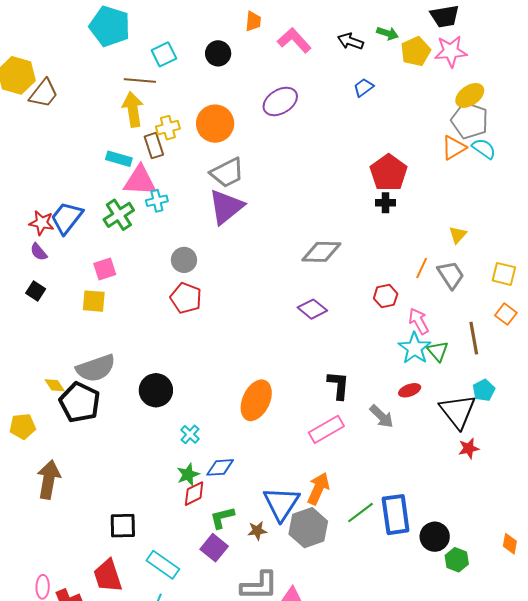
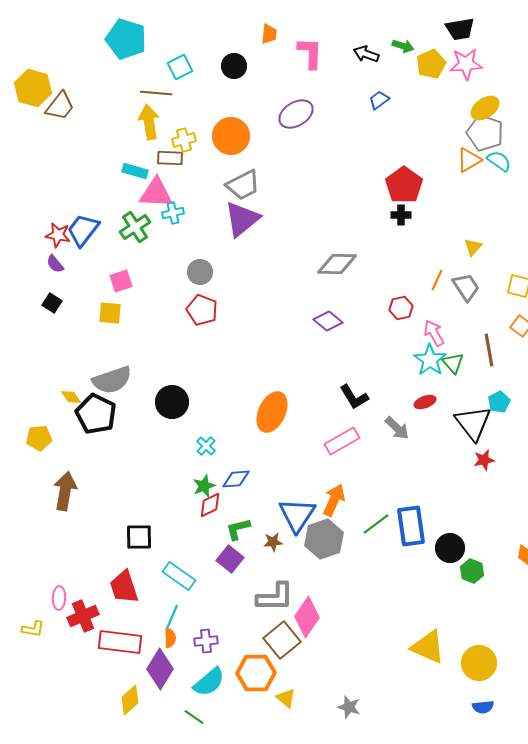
pink L-shape: (294, 40) -> (310, 53), turned 44
brown rectangle: (154, 146) -> (170, 158), turned -70
black L-shape: (338, 385) -> (354, 397), turned 144

